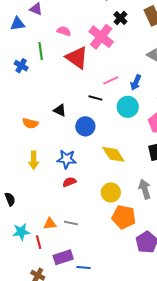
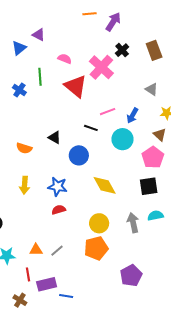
blue triangle: (18, 24) -> (19, 48), turned -35
orange pentagon: (124, 217) -> (96, 248), moved, turned -30
gray line: (71, 223) -> (57, 251), turned -56
red line: (39, 242) -> (28, 274), moved

